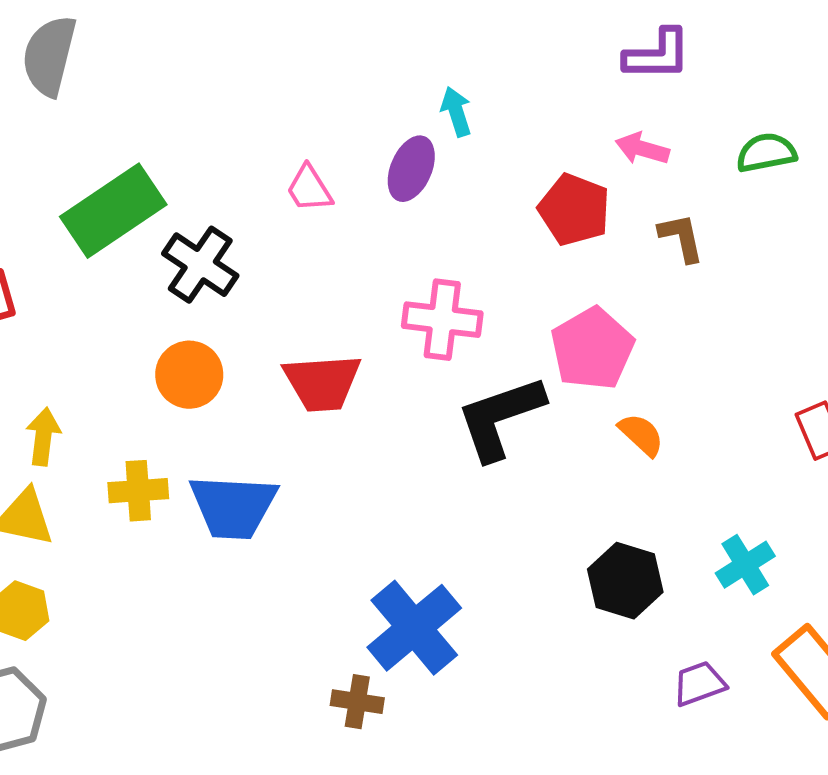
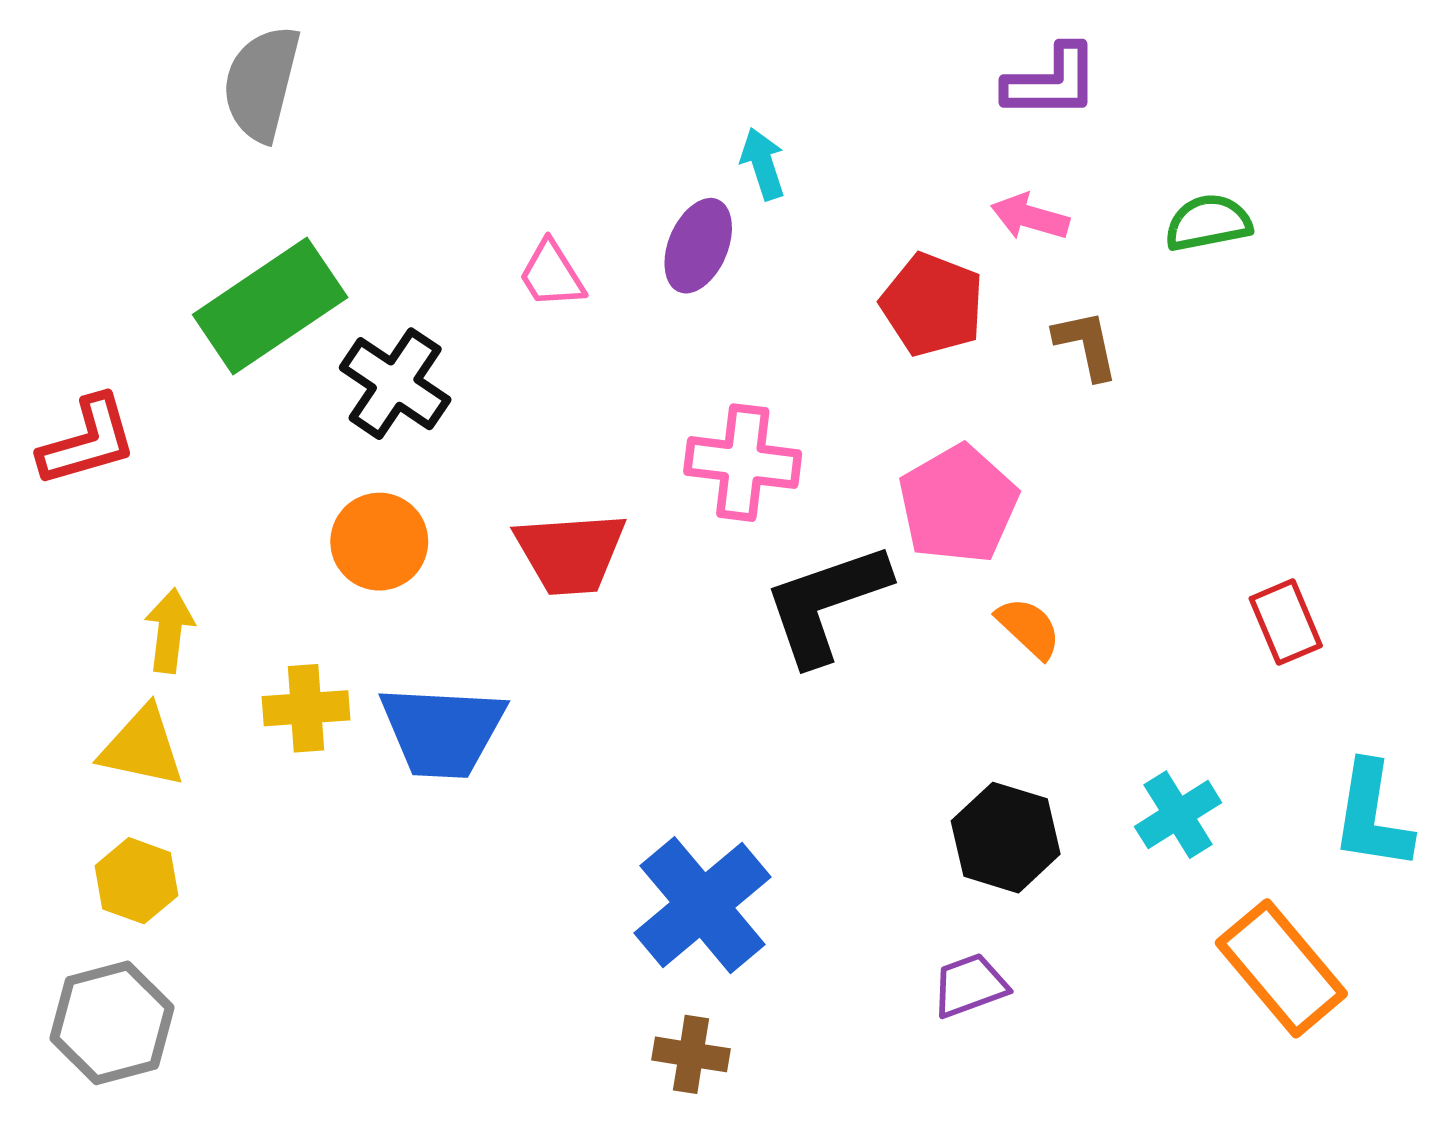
gray semicircle: (49, 56) -> (261, 83), moved
purple trapezoid: (699, 684) -> (970, 986), moved
brown cross: (357, 702) -> (691, 1054), moved

